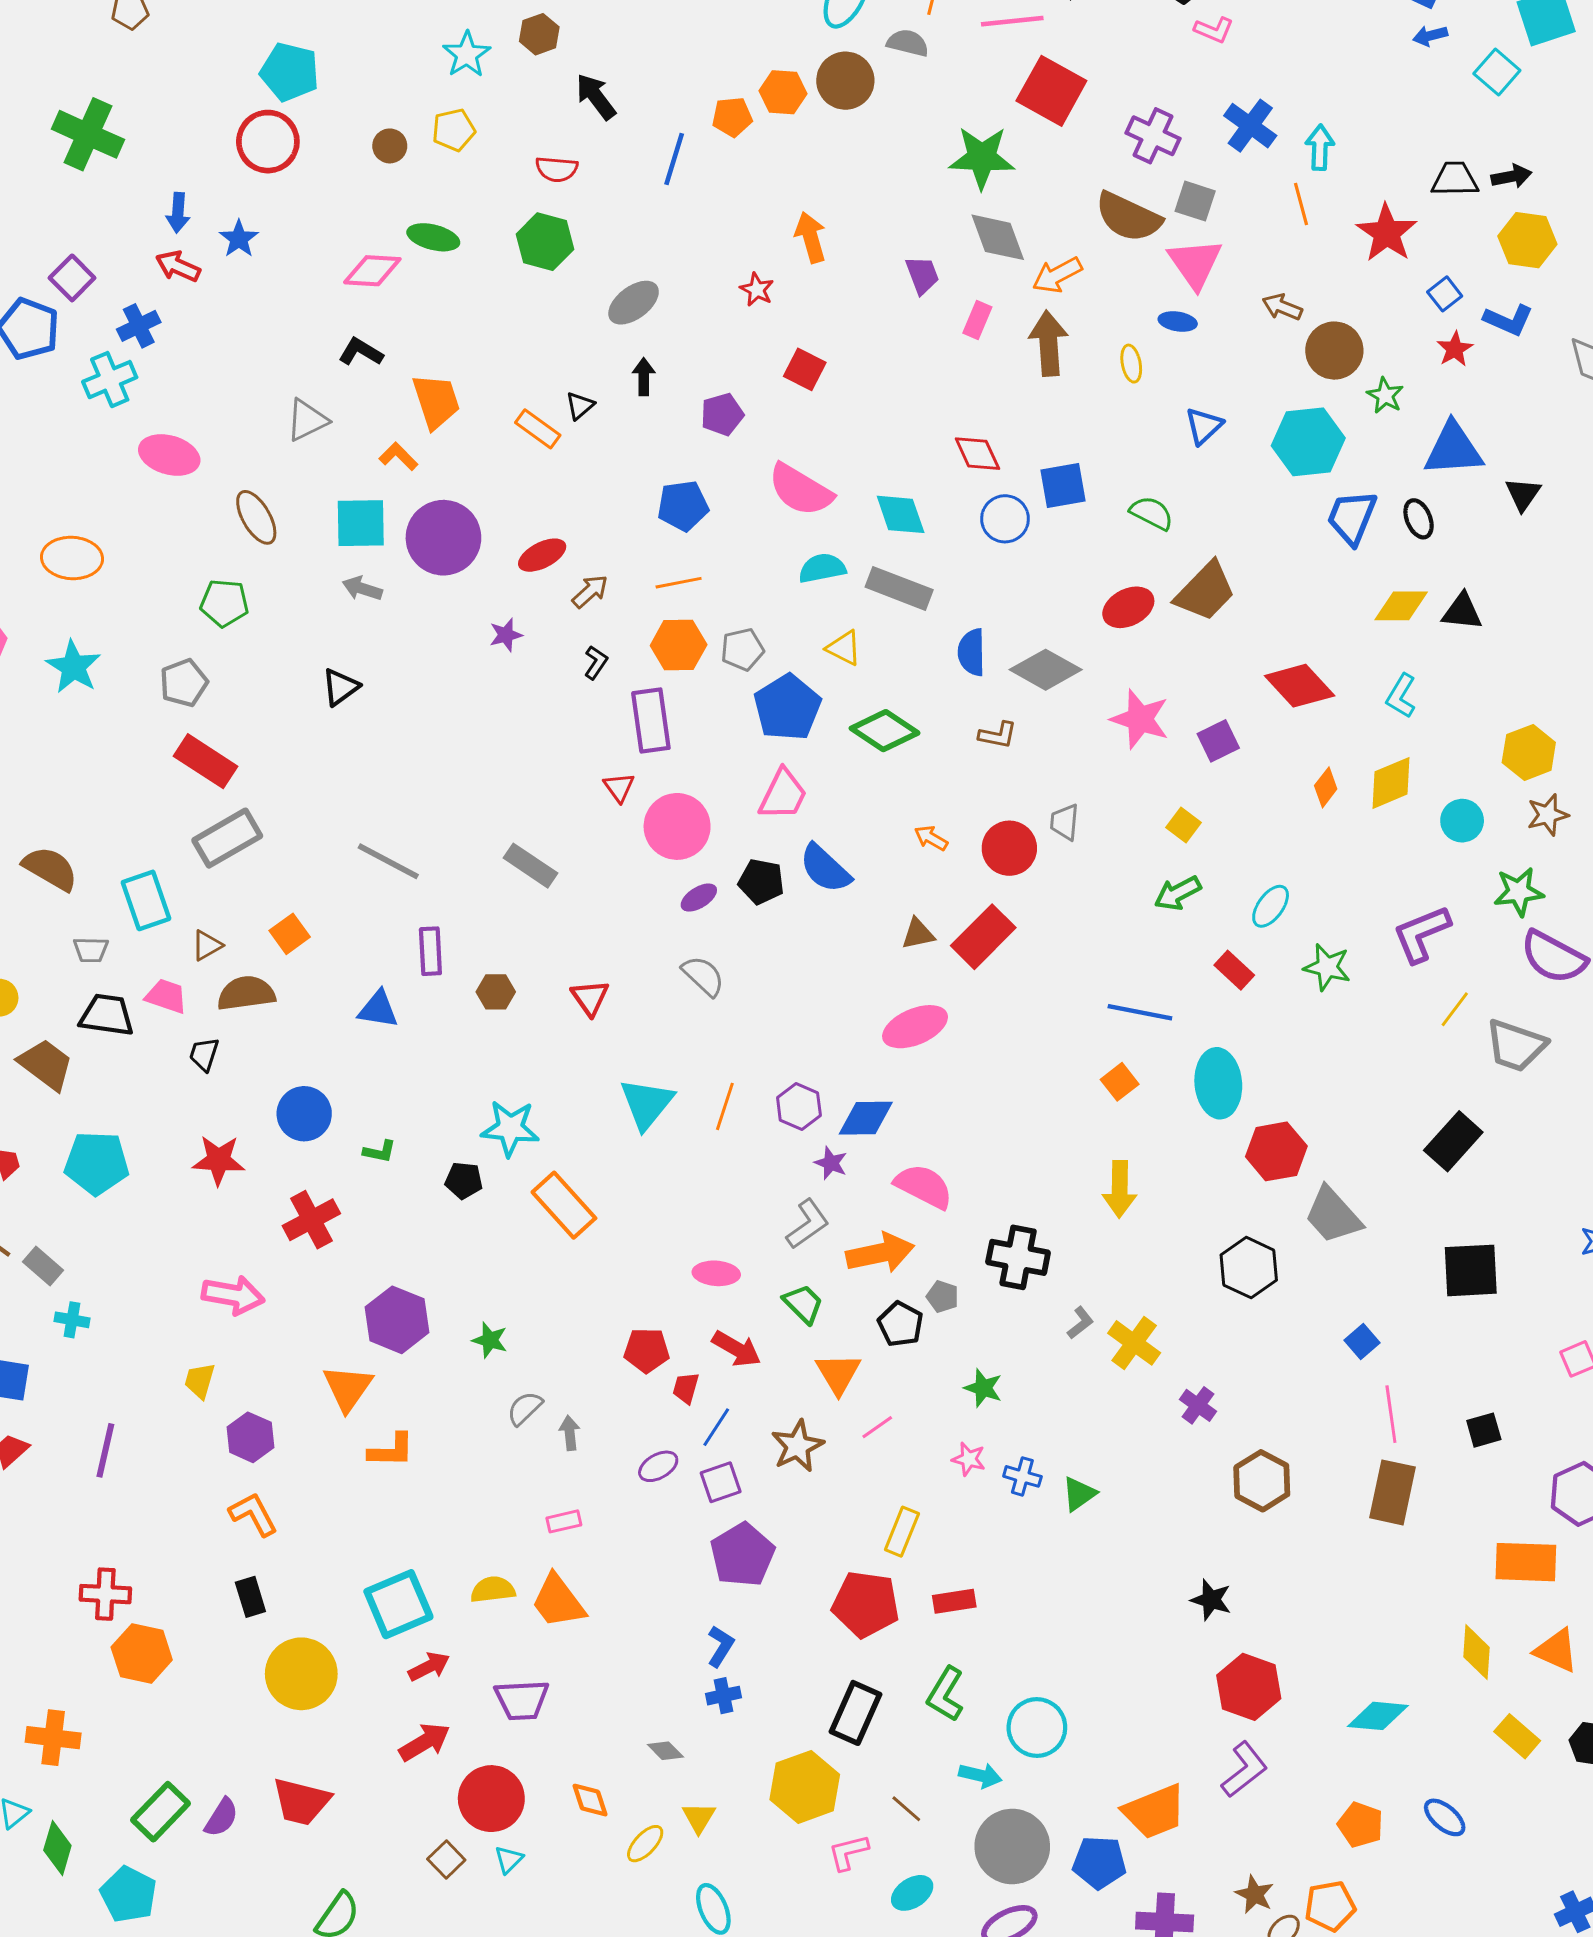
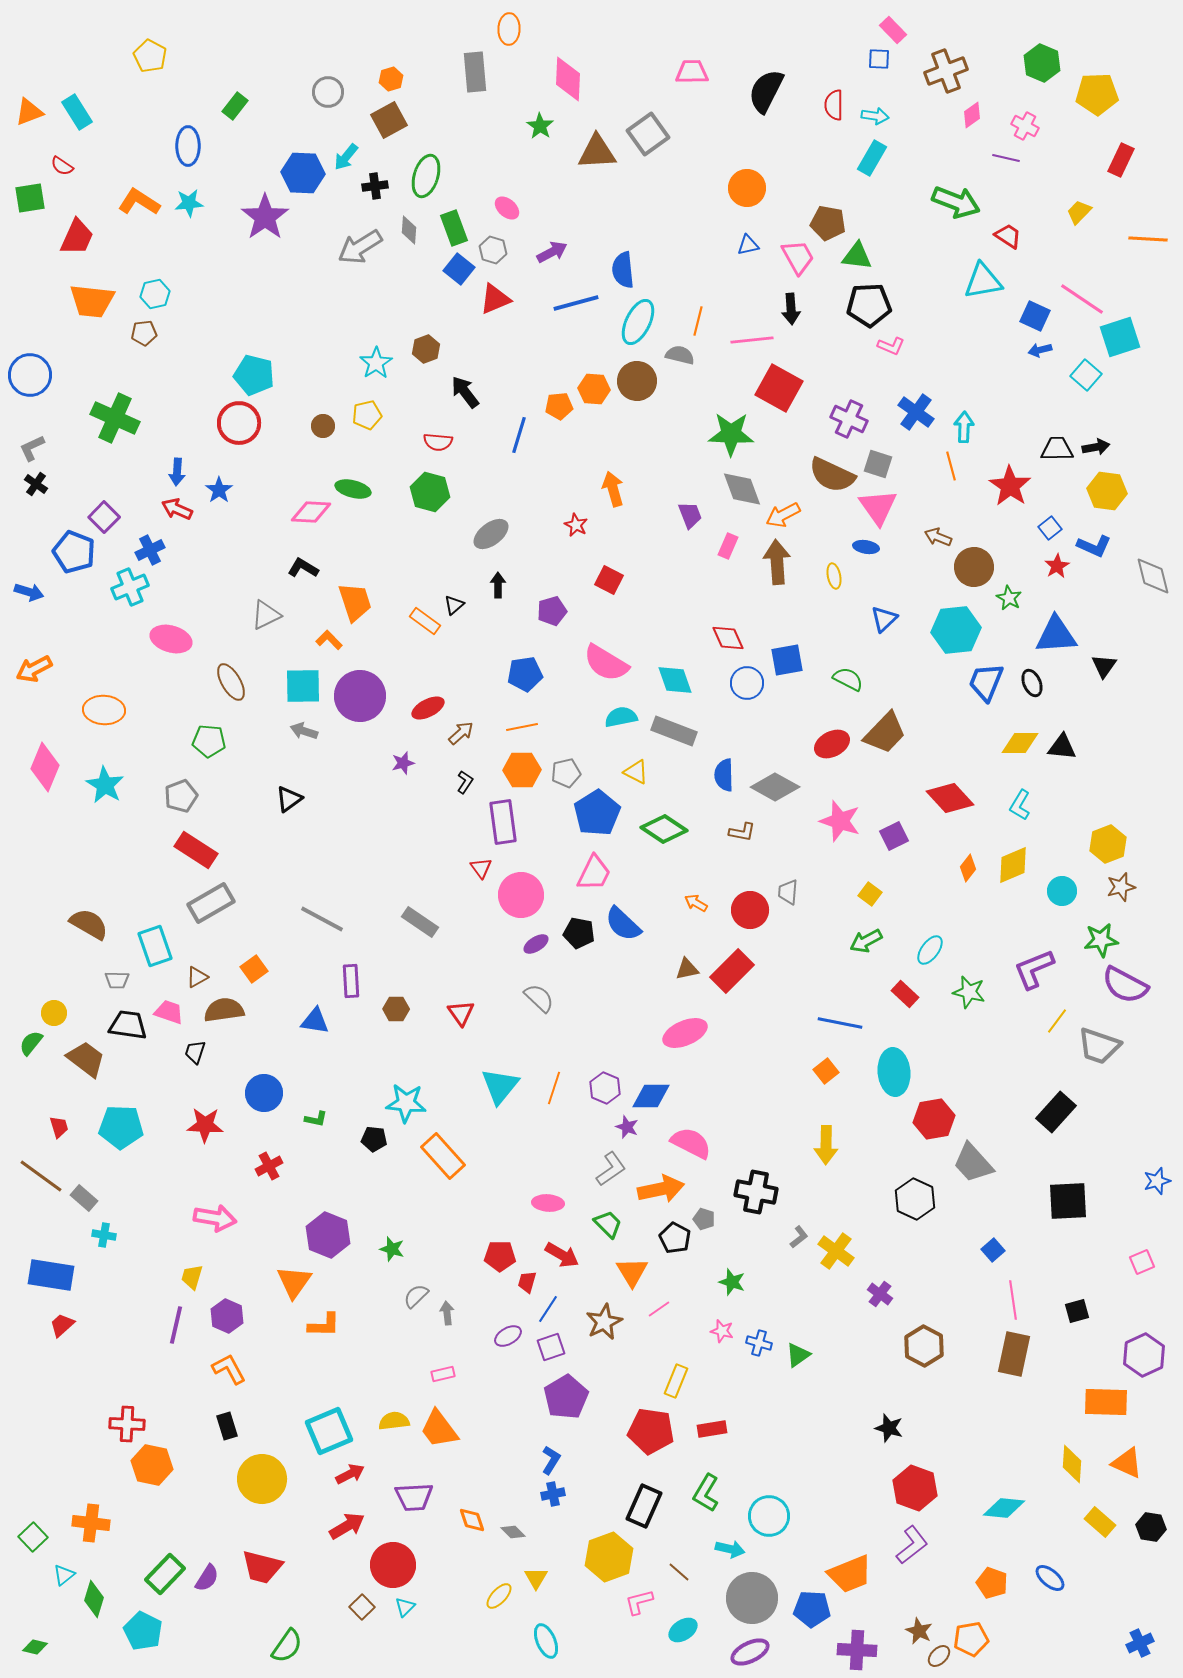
red cross: (311, 1220) -> (269, 1166), size x0.7
purple line: (105, 1450) -> (176, 1325), moved
orange diamond: (590, 1800) -> (472, 1520), moved

